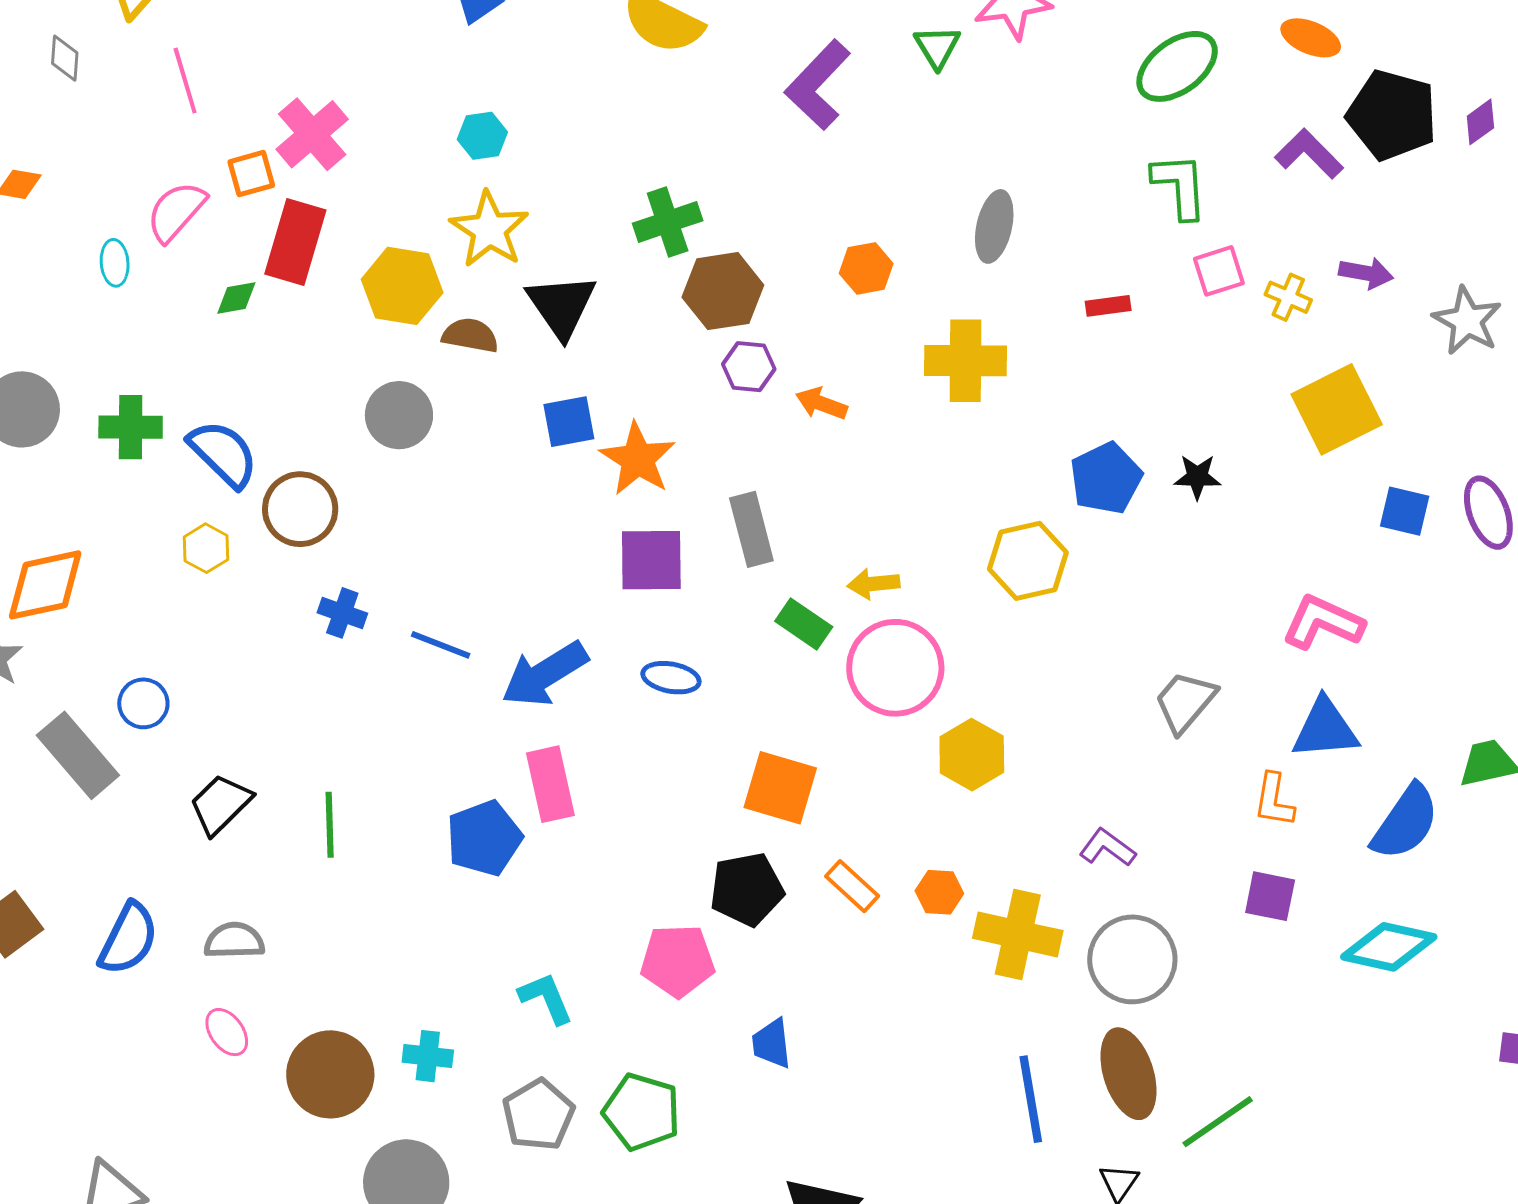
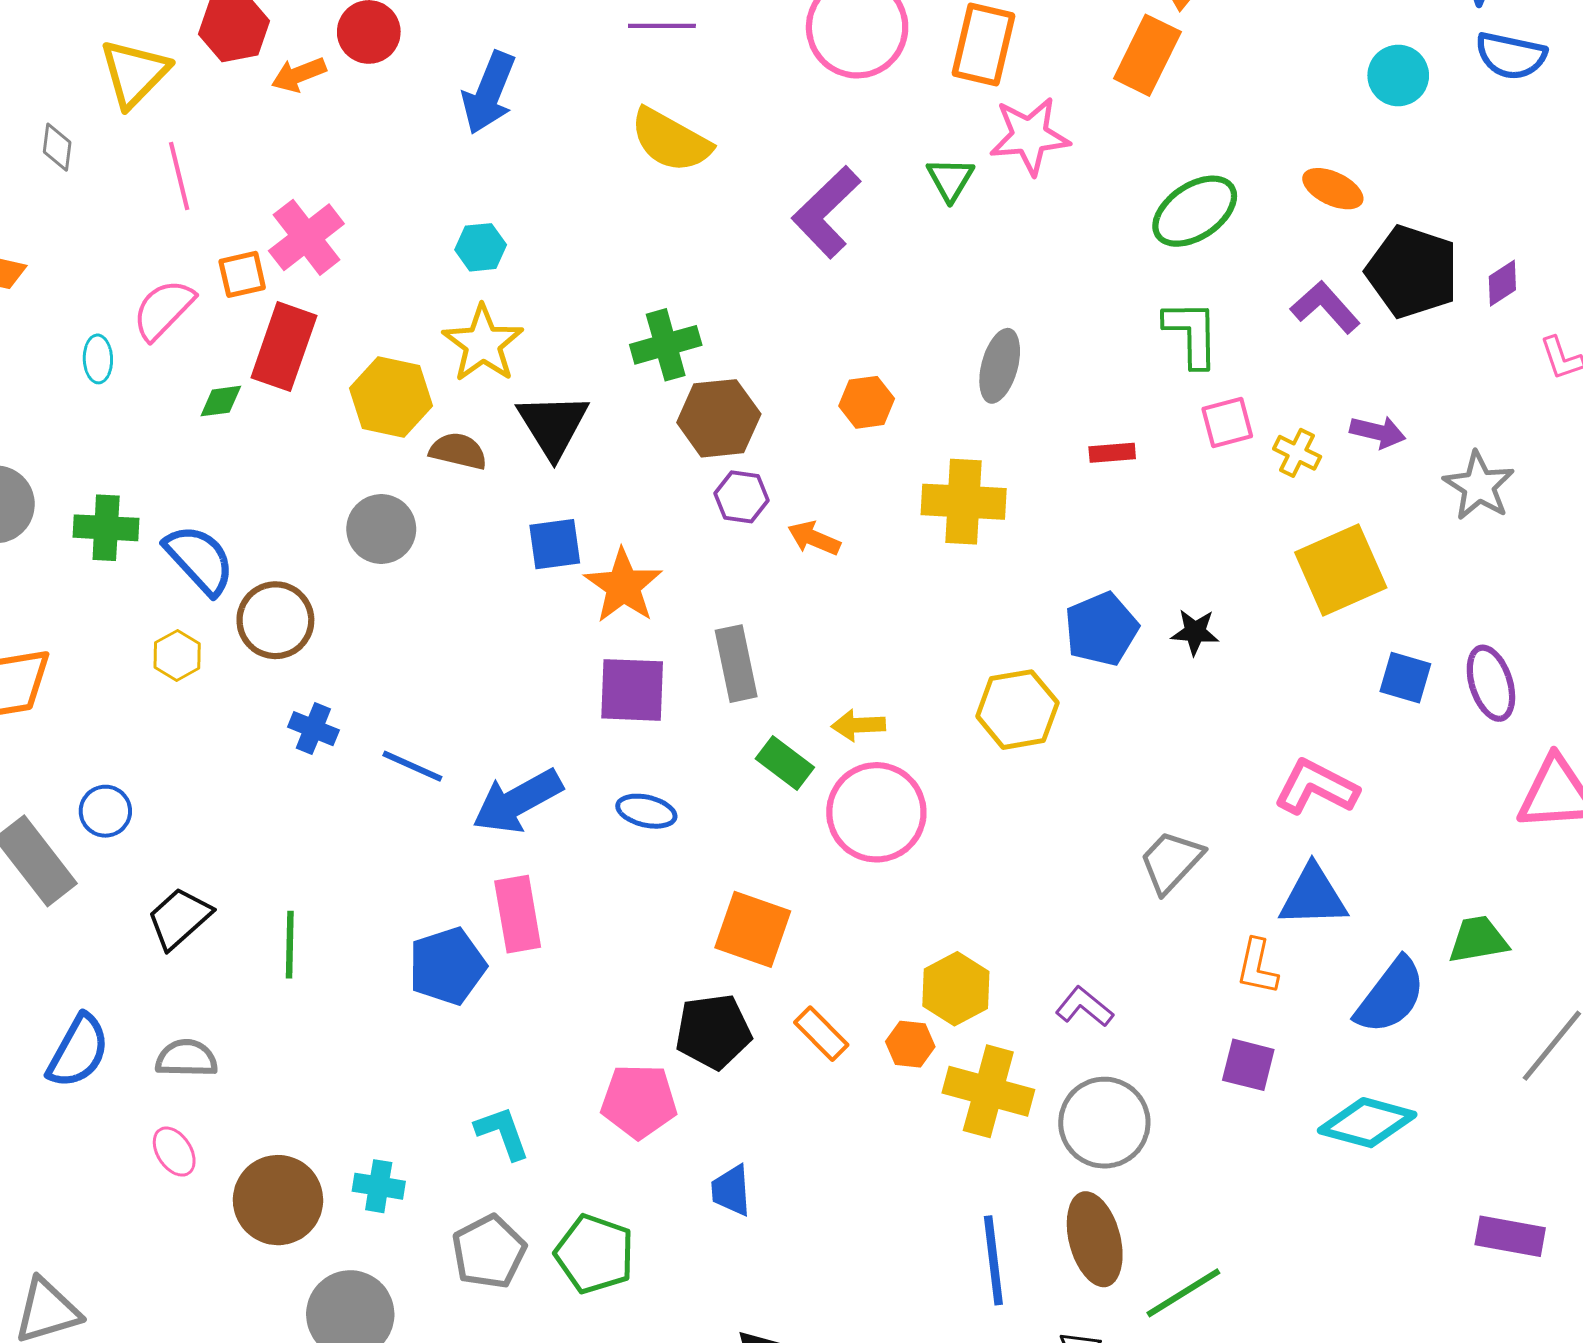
yellow hexagon: (972, 755) -> (956, 989), moved

